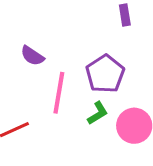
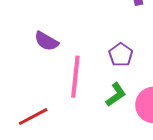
purple pentagon: (105, 74) -> (121, 55), size x0.6

